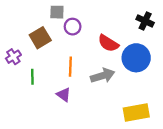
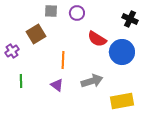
purple circle: (73, 27) -> (77, 13), moved
gray arrow: (103, 76) -> (92, 81), moved
green line: (32, 77) -> (21, 81), moved

